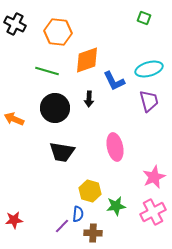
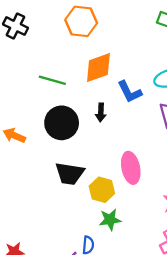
orange hexagon: (58, 32) -> (81, 21), moved
yellow hexagon: (90, 191) -> (102, 190), moved
green star: (116, 206) -> (110, 220), moved

